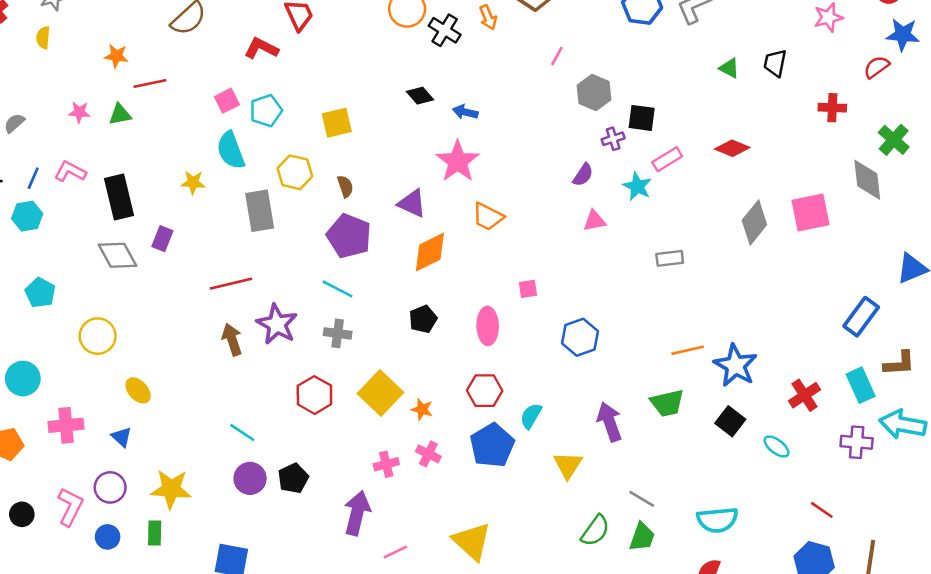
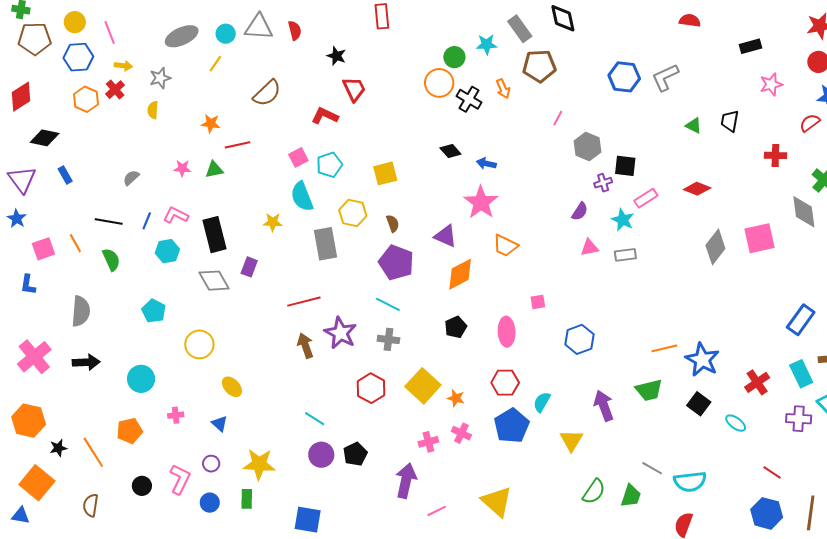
cyan hexagon: (27, 216) -> (167, 251), moved
gray rectangle: (670, 258) -> (625, 255), moved
pink cross: (66, 425) -> (176, 415), size x0.6
purple circle: (110, 487) -> (211, 464), size x0.7
gray line: (642, 499) -> (652, 468), moved

